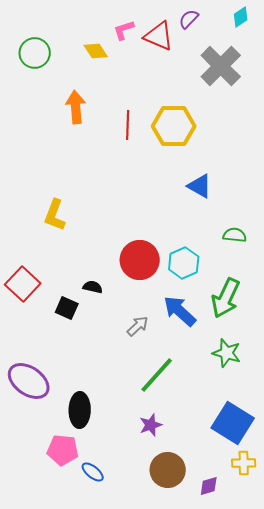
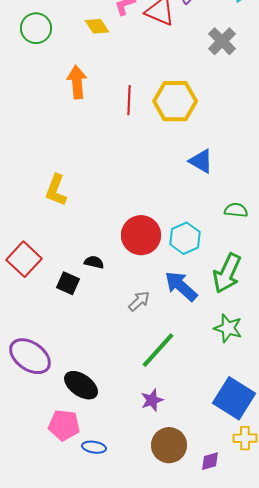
gray cross: (221, 66) -> (222, 41), size x0.7
black ellipse: (80, 410) -> (81, 385), turned -56
blue ellipse: (93, 472) -> (94, 447), turned -30

